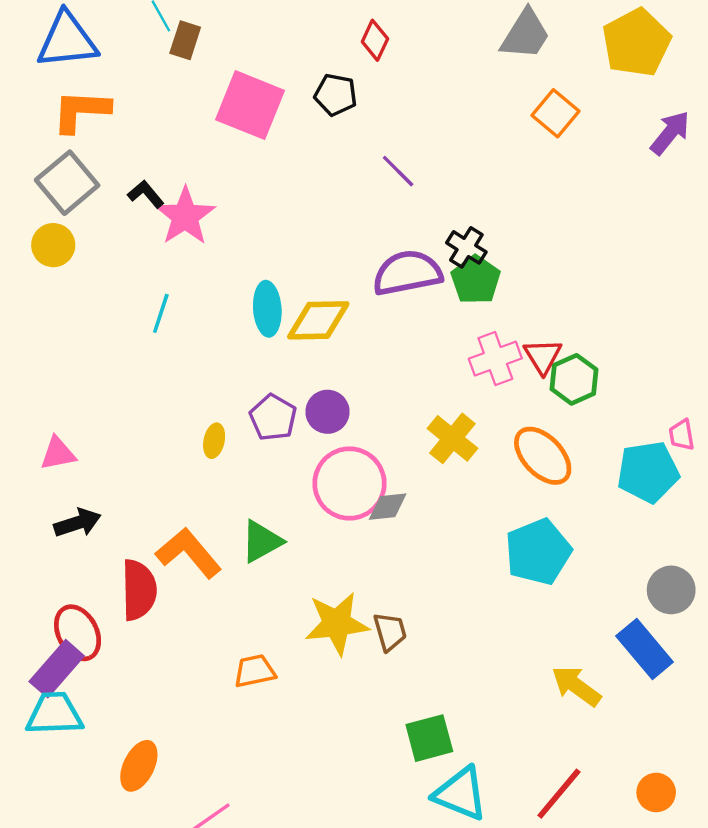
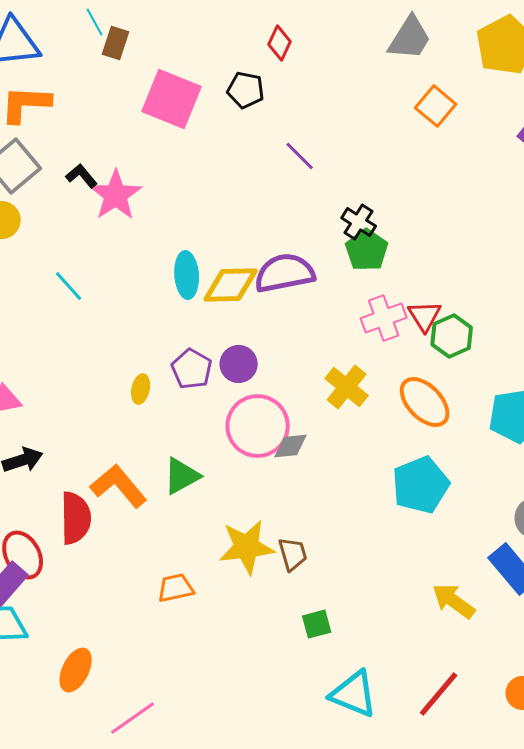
purple semicircle: (407, 273) -> (285, 273), moved
cyan line: (161, 313) -> (69, 286), moved, turned -60
green square: (429, 738) -> (317, 624), moved, size x0.7

